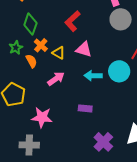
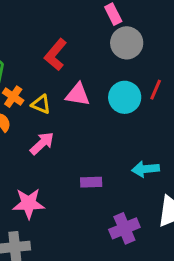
cyan circle: (119, 71) -> (125, 97), moved
cyan arrow: (93, 76) -> (146, 169), moved
purple cross: (103, 142) -> (124, 228), turned 30

